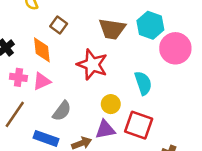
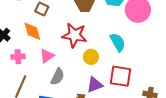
pink triangle: (42, 81) -> (47, 56), moved
yellow circle: (111, 104) -> (91, 57), moved

